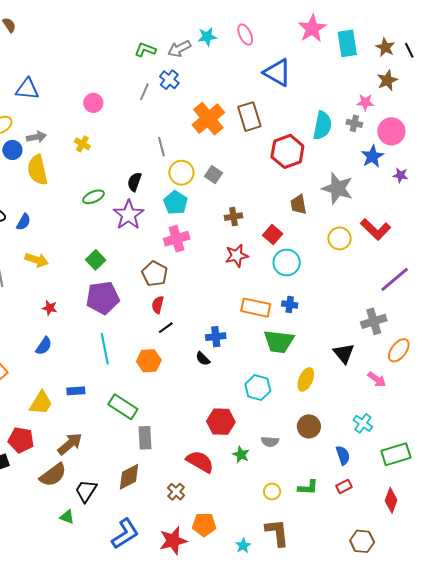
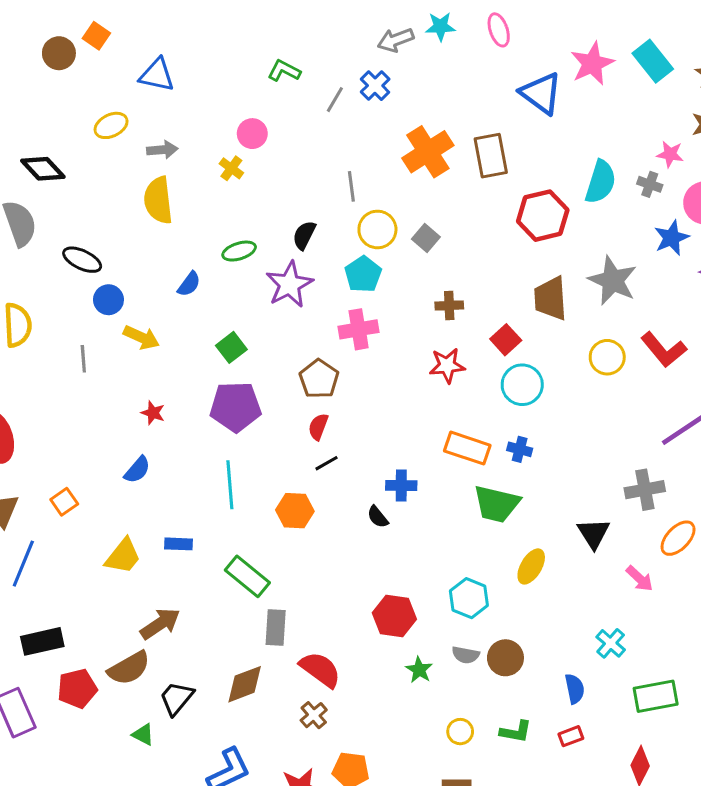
pink star: (312, 28) -> (592, 64), moved
cyan rectangle: (347, 43) -> (653, 61), turned -36
green L-shape: (145, 50) -> (284, 71), moved
pink circle: (93, 103) -> (252, 134), moved
blue circle: (12, 150) -> (108, 300), moved
brown trapezoid: (299, 204) -> (550, 298), size x1.4
blue semicircle: (24, 222) -> (189, 284), moved
cyan hexagon: (258, 388) -> (469, 598), moved
brown circle: (309, 426) -> (505, 658), moved
red pentagon: (21, 440) -> (77, 689), moved, turned -30
red semicircle: (200, 462) -> (320, 670), moved

